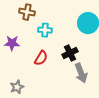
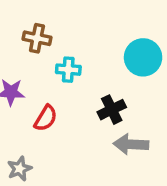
red semicircle: (41, 58) -> (46, 118), moved
gray arrow: (81, 73) -> (131, 144), turned 114

